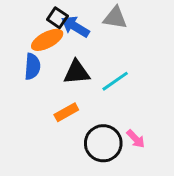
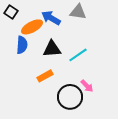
black square: (57, 18) -> (11, 12), moved
pink arrow: (136, 139) -> (87, 86), moved

